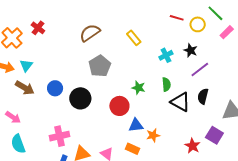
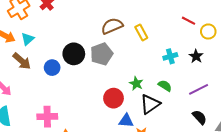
brown semicircle: (90, 33) -> (112, 26), moved
purple line: (200, 69) -> (199, 89), moved
green semicircle: (166, 84) -> (165, 86), turned -64
black semicircle: (203, 96) -> (199, 117), moved, turned 112
black circle: (80, 98) -> (74, 54), moved
black triangle: (180, 102) -> (150, 104), moved, turned 45

